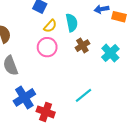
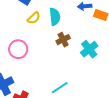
pink circle: (47, 47) -> (18, 49), moved

